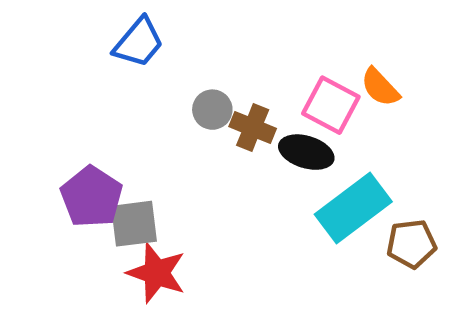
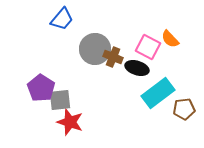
gray circle: (212, 110) -> (95, 49), size x1.8

